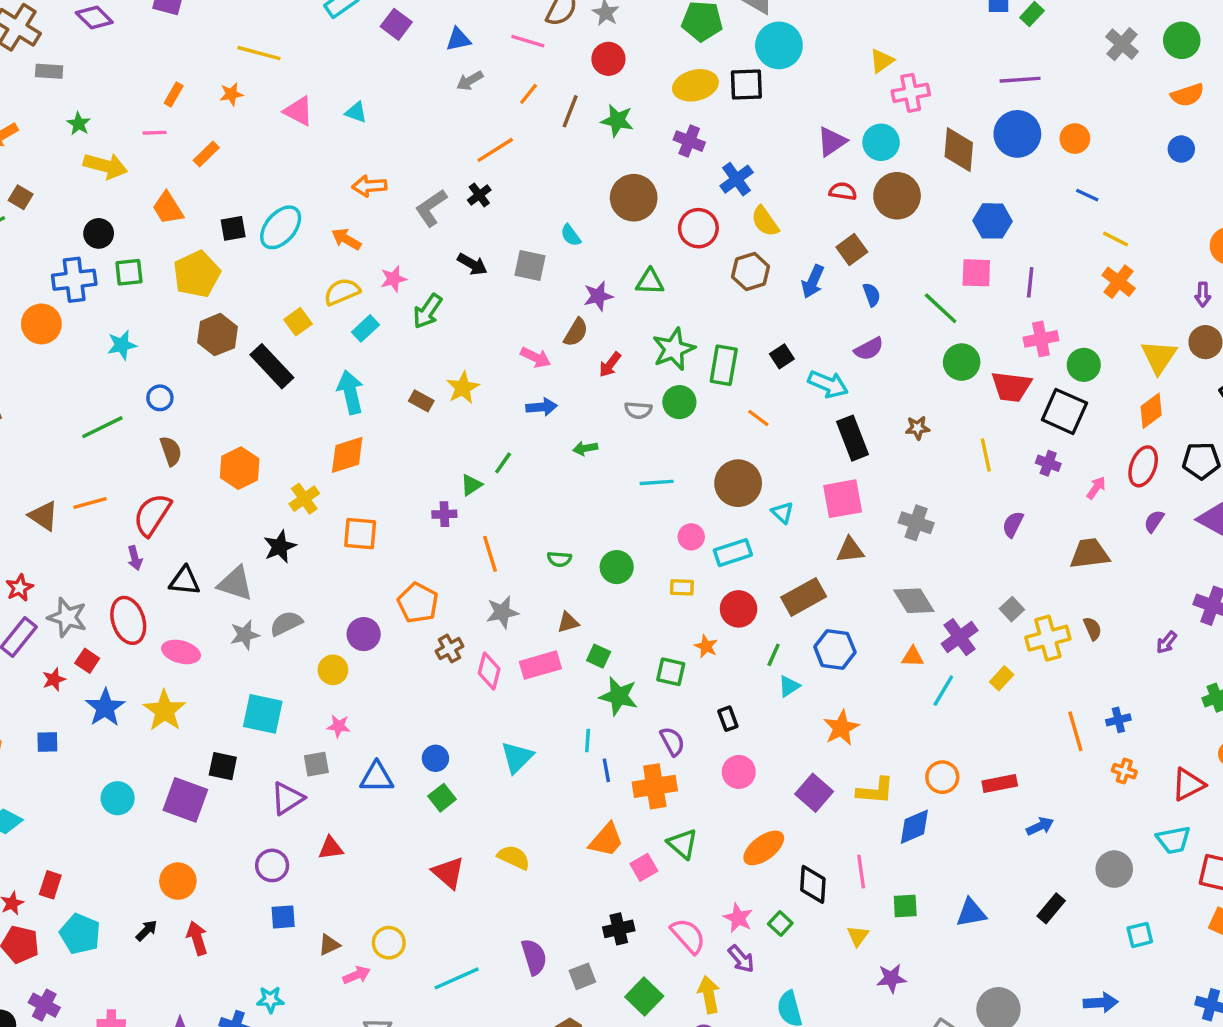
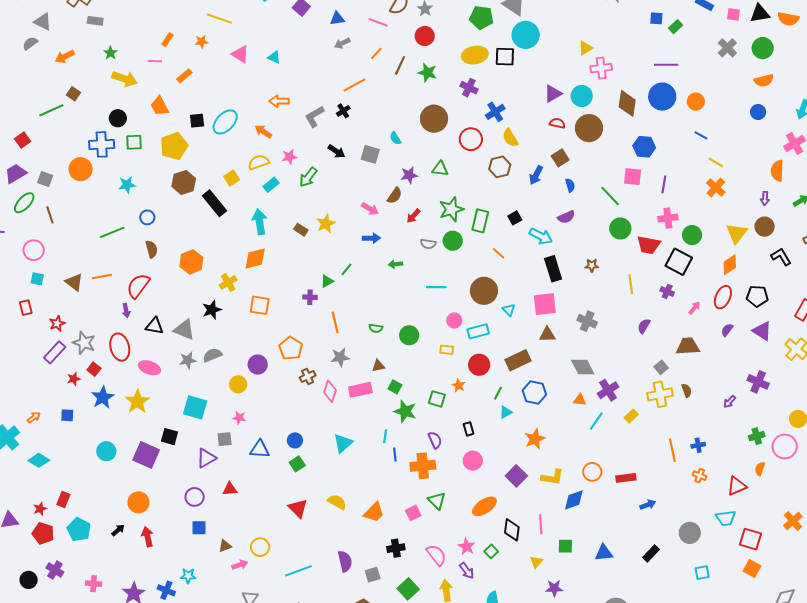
gray square: (1012, 609) -> (661, 367), moved
orange trapezoid: (606, 840) -> (374, 512), moved

